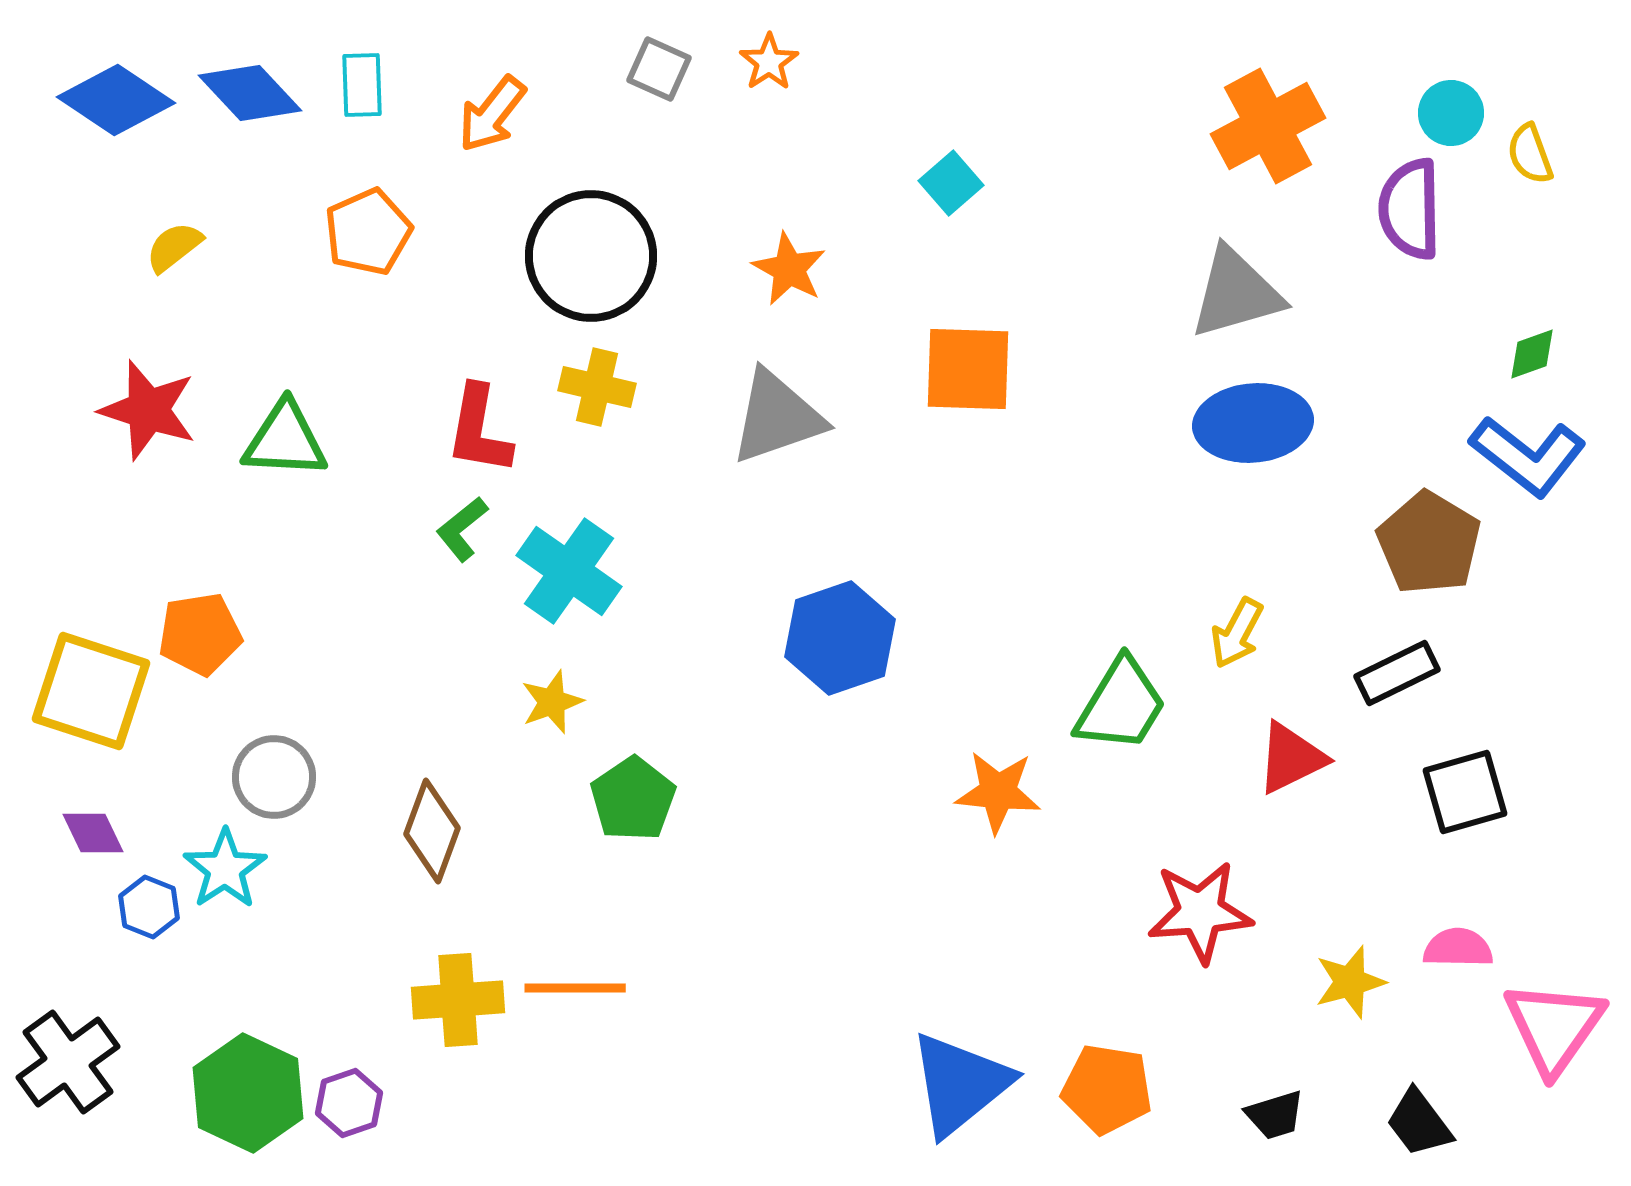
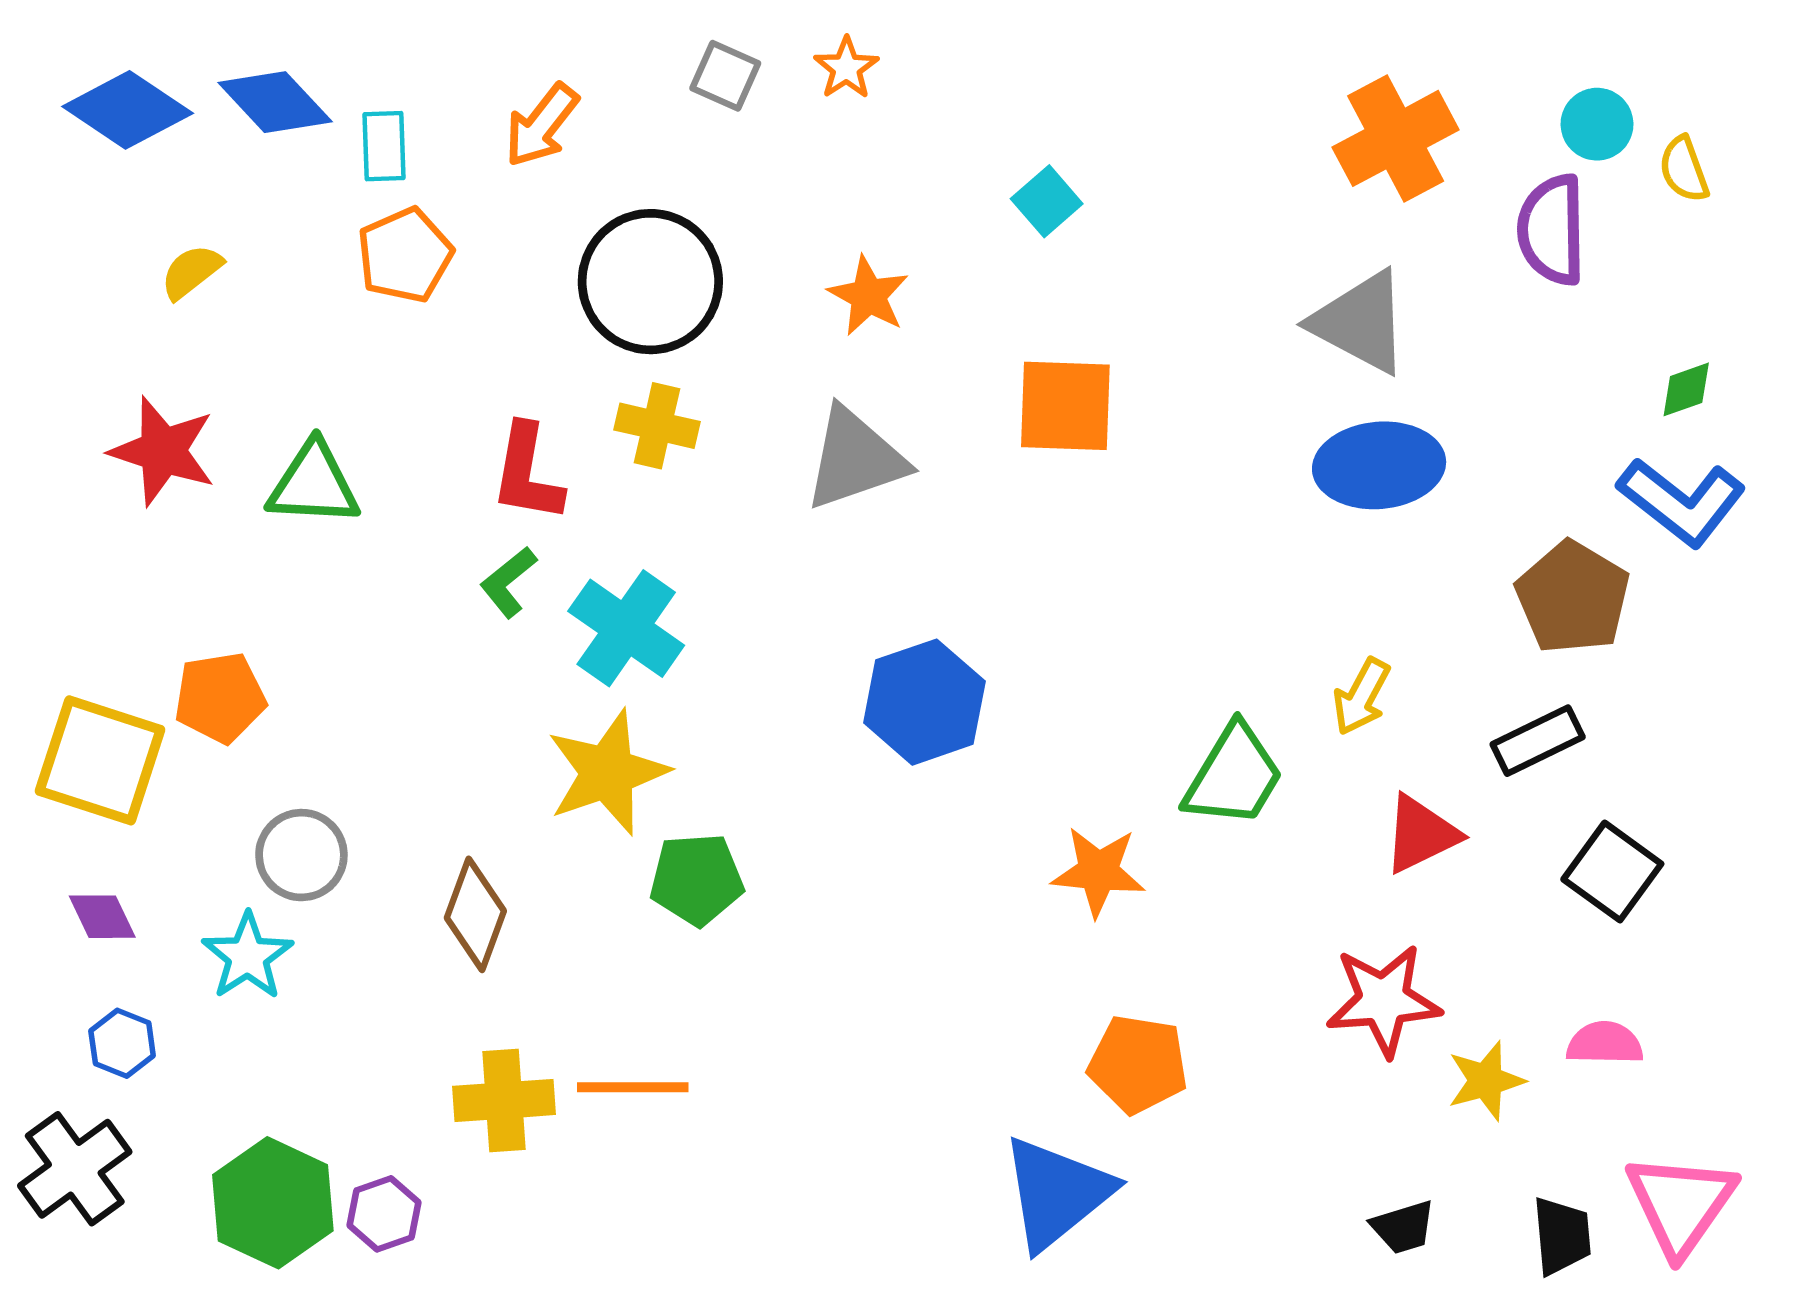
cyan rectangle: (362, 85) -> (384, 146), moved
gray triangle: (1236, 293) -> (1360, 322), turned 44
yellow star: (552, 702) -> (607, 772), size x1.8
black square: (1465, 792) -> (1612, 872), turned -38
green pentagon: (633, 799) -> (697, 879), turned 30
blue hexagon: (149, 907) -> (122, 1043), moved
red star: (1200, 912) -> (1383, 1000), moved
pink triangle: (1554, 1027) -> (1681, 1204), moved
orange pentagon: (1107, 1089) -> (1138, 1064), moved
black trapezoid: (1419, 1123) -> (1562, 1236), turned -148

